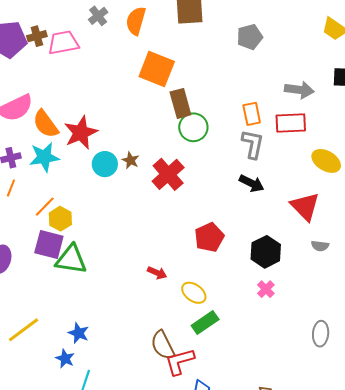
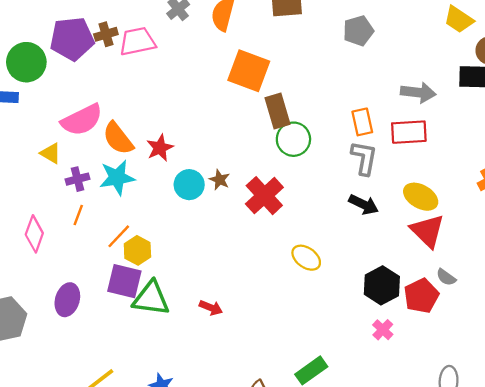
red star: (81, 133) -> (160, 148), size x0.7
yellow ellipse: (326, 161) -> (421, 197), moved
red pentagon: (209, 237) -> (421, 296), moved
gray semicircle: (320, 246) -> (446, 277), turned 30
red arrow: (157, 273) -> (211, 308), moved
yellow ellipse: (194, 293) -> (306, 258), moved

